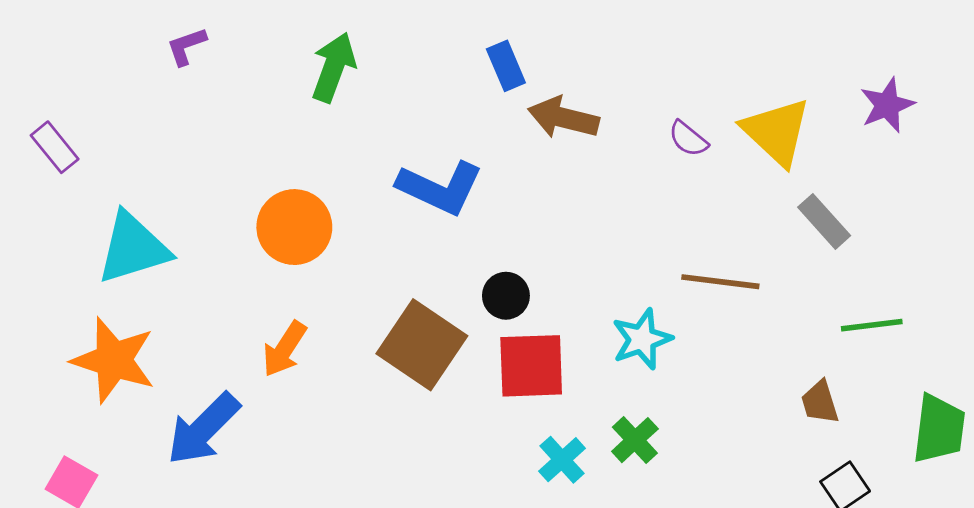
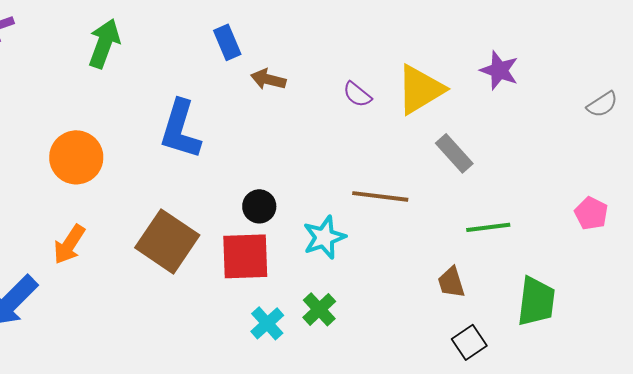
purple star: (887, 105) -> (499, 70), turned -30
brown arrow: (563, 118) -> (268, 79), size x0.7
yellow triangle: (776, 132) -> (420, 89), turned 46
blue L-shape: (440, 188) -> (180, 129), turned 82
black circle: (506, 296) -> (259, 206), moved

